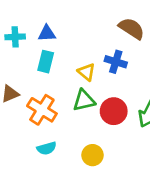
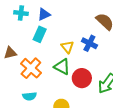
blue triangle: (47, 33) -> (44, 14), turned -32
green triangle: (84, 100) -> (62, 67), turned 30

